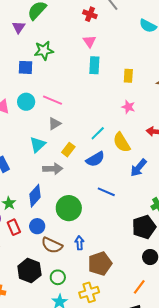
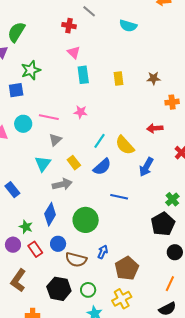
pink star: (128, 107) -> (81, 112), moved
yellow rectangle: (68, 150) -> (74, 163), turned -64
blue arrow: (79, 243) -> (103, 252), turned 40

